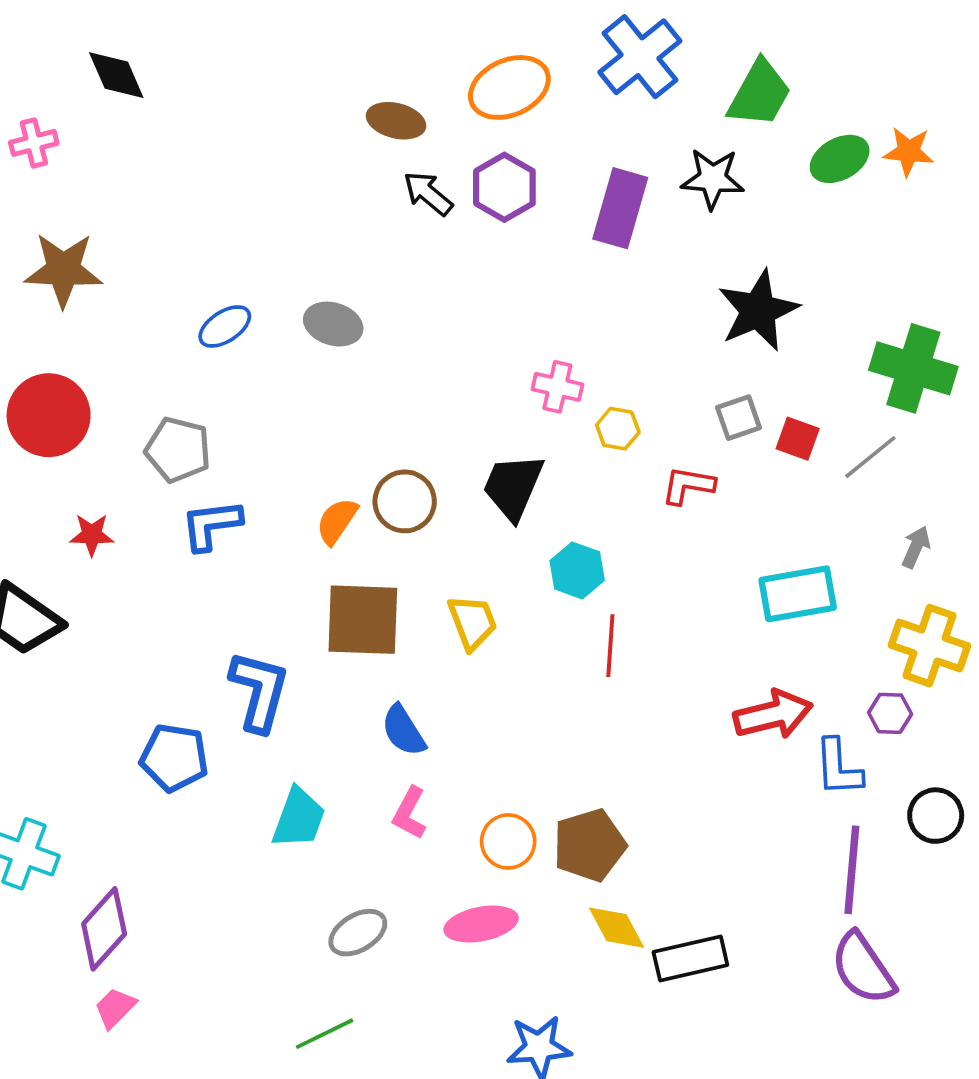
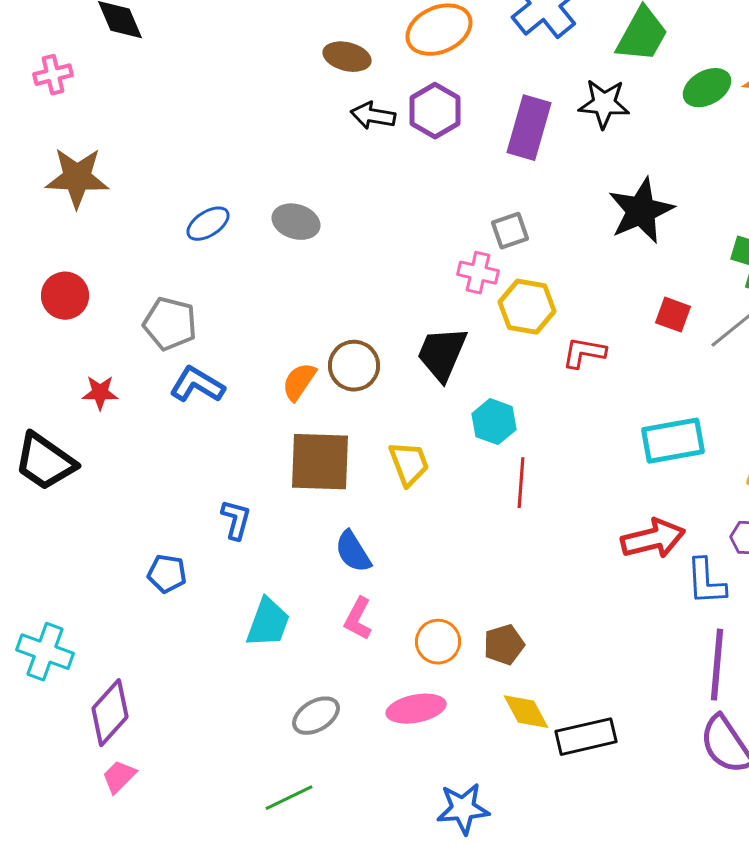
black arrow: (428, 193) -> (373, 116), turned -30
red circle: (49, 415) -> (65, 296), size x0.7
gray square: (739, 418) -> (510, 231), moved
yellow hexagon: (618, 429) -> (527, 307), size x1.6
blue L-shape: (211, 525) -> (197, 385), turned 38
blue L-shape: (259, 691) -> (236, 520), size x0.6
blue pentagon: (174, 758) -> (167, 574), size x0.7
brown pentagon: (589, 845) -> (504, 645), size x0.7

